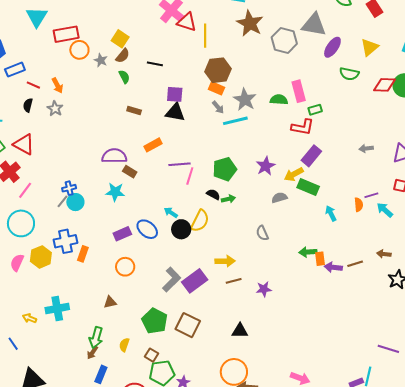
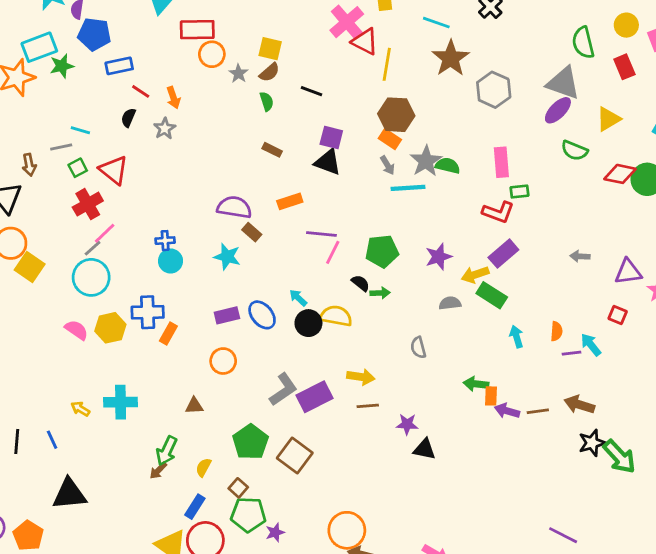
gray triangle: (314, 25) -> (563, 83), moved
yellow square: (120, 39) -> (270, 49), turned -30
green semicircle: (279, 100) -> (448, 166), moved
purple line: (371, 195) -> (571, 353), moved
gray line: (62, 201) -> (93, 248), moved
yellow semicircle: (200, 221) -> (336, 316), turned -115
brown arrow: (384, 254) -> (579, 405), size x1.5
pink semicircle: (17, 263) -> (76, 330), turned 90
black triangle: (240, 331) -> (424, 449), moved
blue rectangle: (101, 374) -> (195, 507), moved

